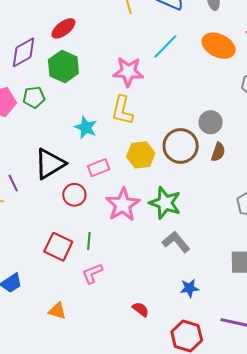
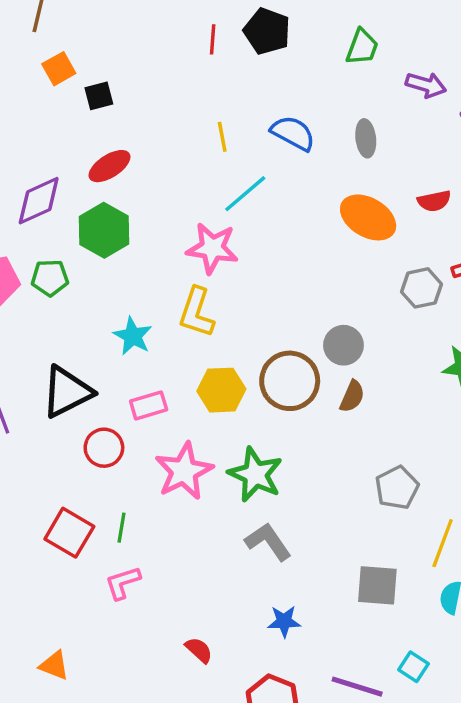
cyan line: (165, 46) -> (245, 194), moved
orange triangle: (57, 311) -> (54, 665), moved

